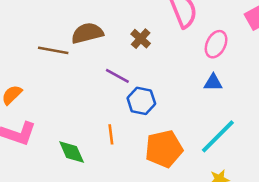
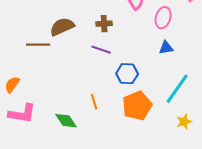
brown cross: (141, 39) -> (104, 24), turned -35
purple line: (117, 76) -> (101, 50), moved
blue hexagon: (141, 101) -> (127, 74), moved

